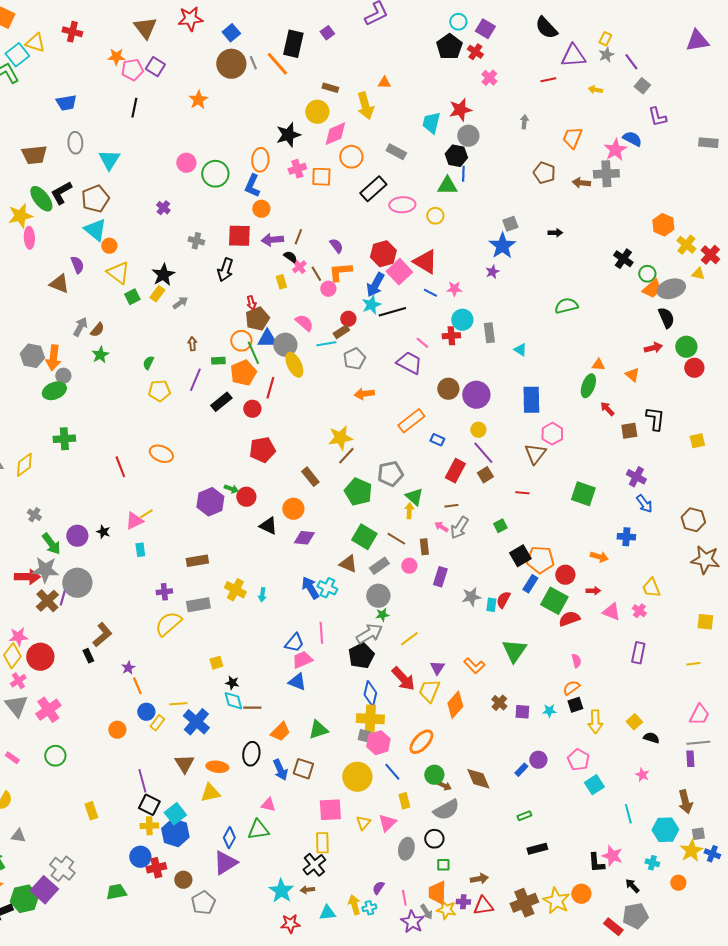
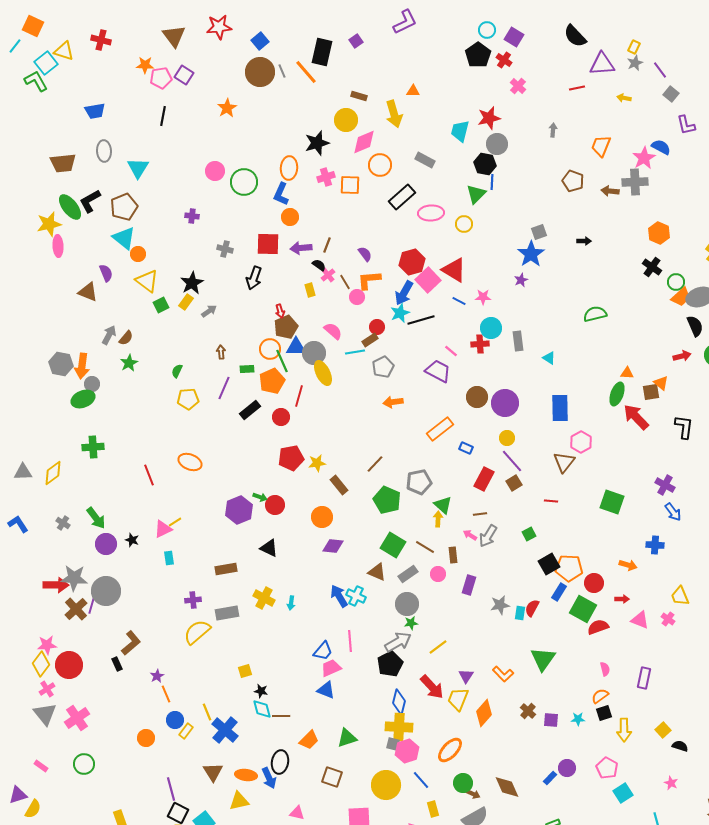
green triangle: (447, 186) -> (476, 194), turned -45
purple cross: (163, 208) -> (192, 216), turned -32
orange hexagon: (663, 225) -> (659, 233), moved
red arrow: (607, 409) -> (636, 417), size x1.8
brown square: (629, 431) -> (651, 392), moved
yellow star: (340, 438) -> (317, 463), moved, size x0.7
black triangle: (268, 526) -> (269, 548), moved
green arrow: (51, 544) -> (96, 518), moved
purple rectangle: (638, 653) -> (644, 678), moved
yellow line: (178, 704) -> (207, 712), turned 72
blue arrow: (280, 770) -> (269, 778), moved

